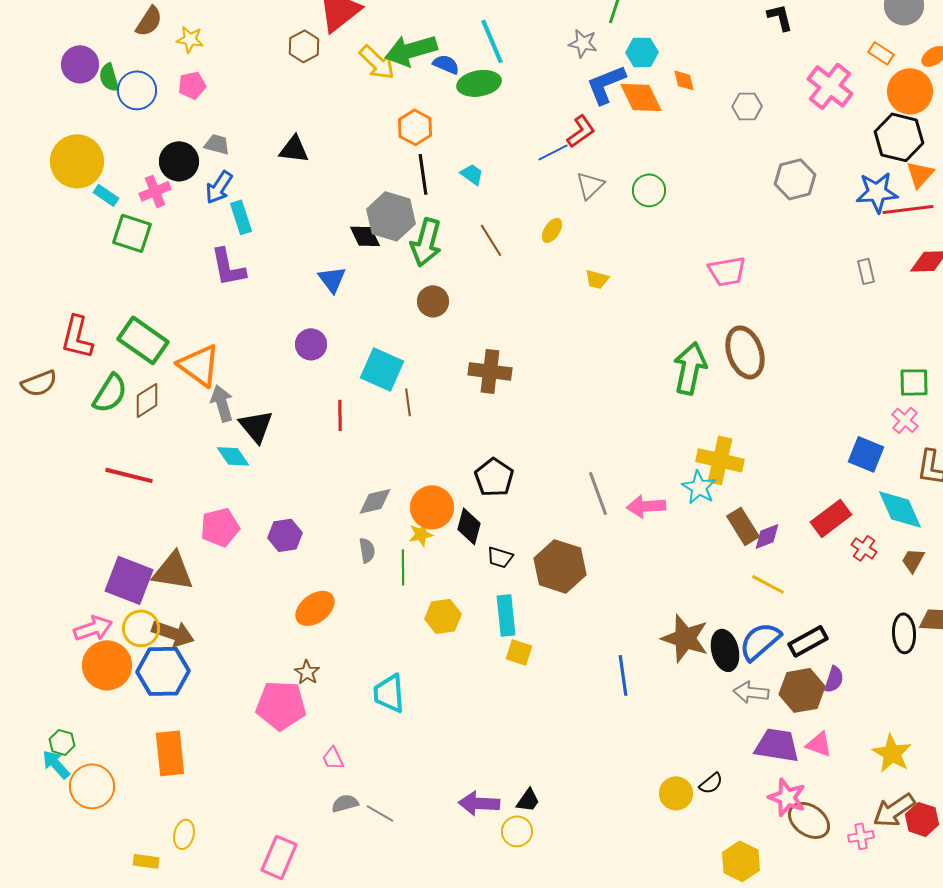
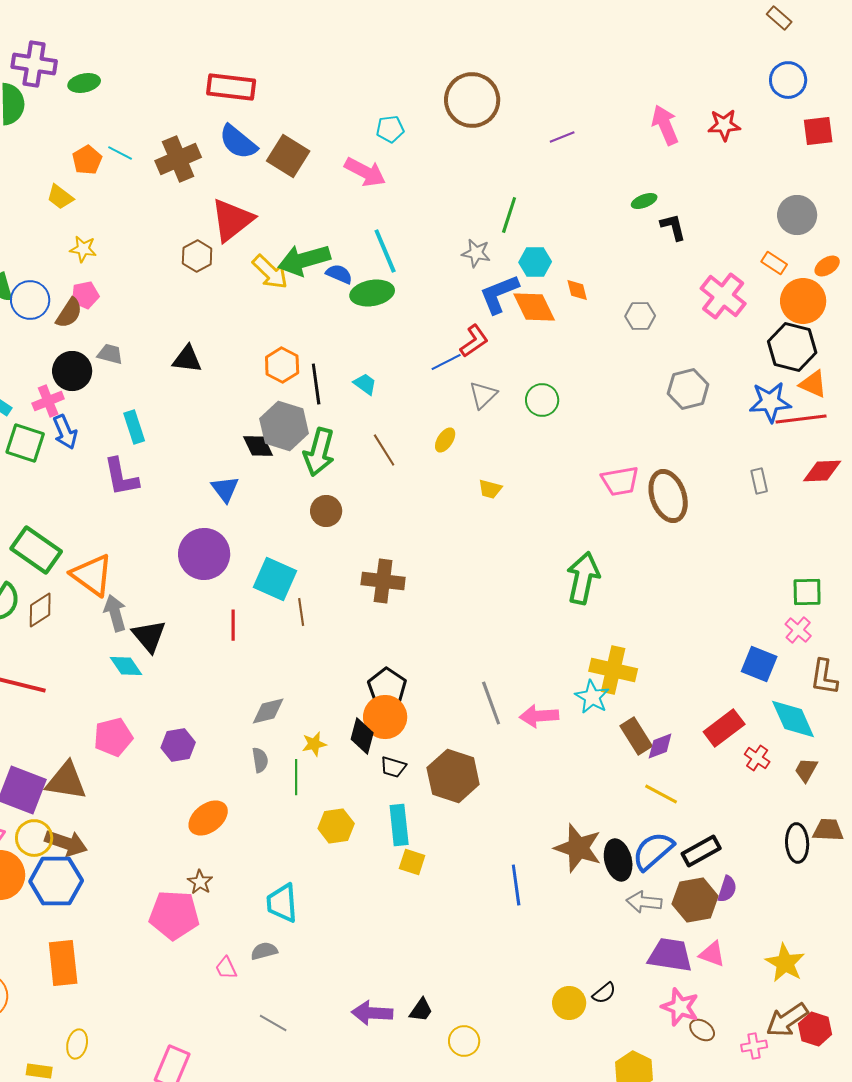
brown semicircle: (149, 21) -> (69, 313), moved
orange hexagon: (415, 127) -> (282, 365), moved
orange triangle: (920, 174) -> (813, 384), turned -48
blue arrow: (219, 187) -> (65, 432), moved, turned -56
purple circle: (311, 344) -> (204, 554), size x1.6
brown ellipse: (745, 352) -> (668, 496), moved
orange circle: (432, 507) -> (385, 717), moved
gray semicircle: (345, 803) -> (264, 951), moved
brown ellipse: (809, 820) -> (702, 1030), size x0.6
yellow circle: (517, 831) -> (464, 1041), moved

